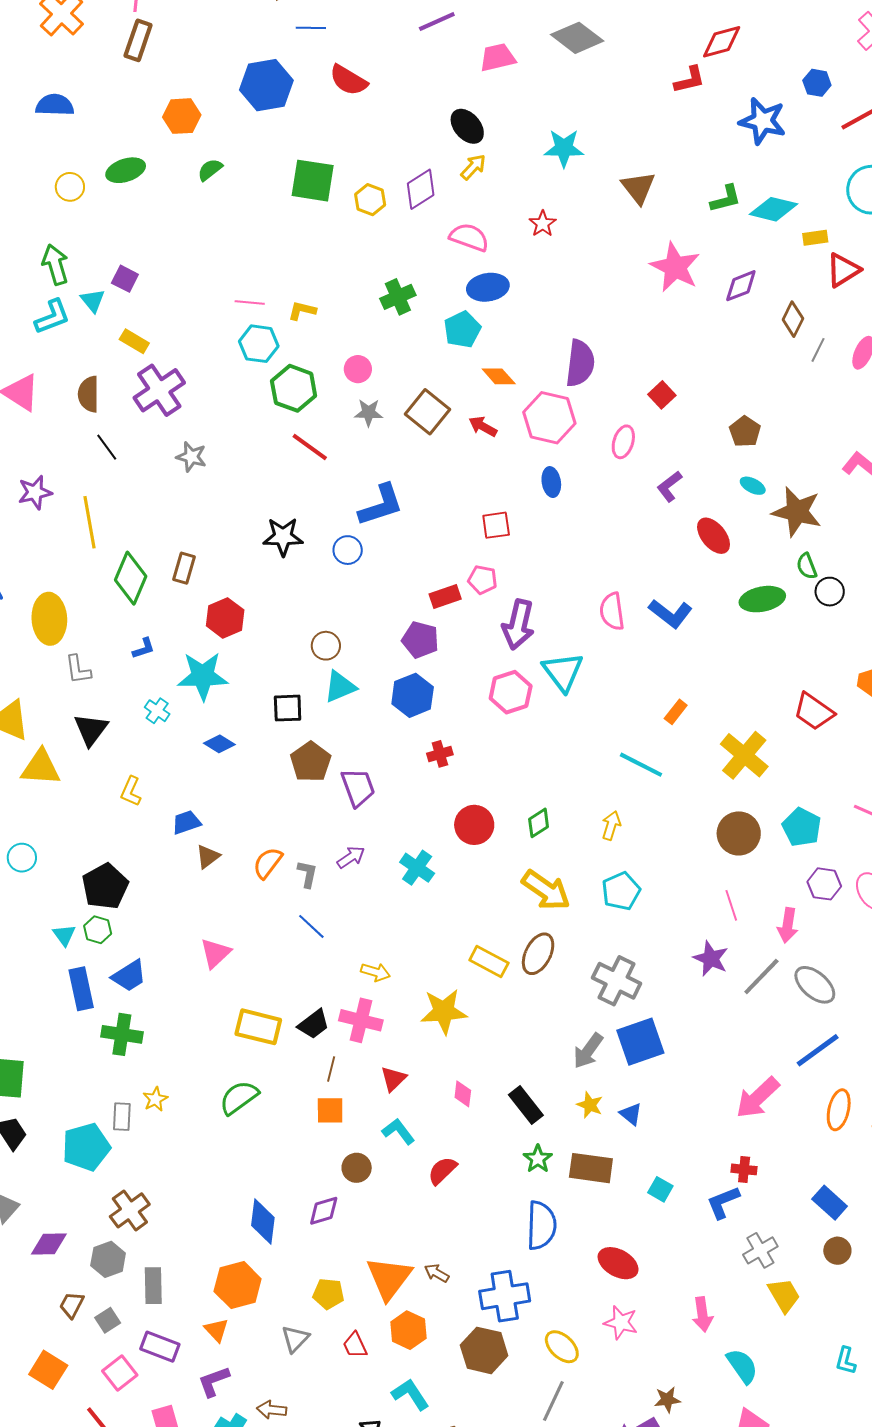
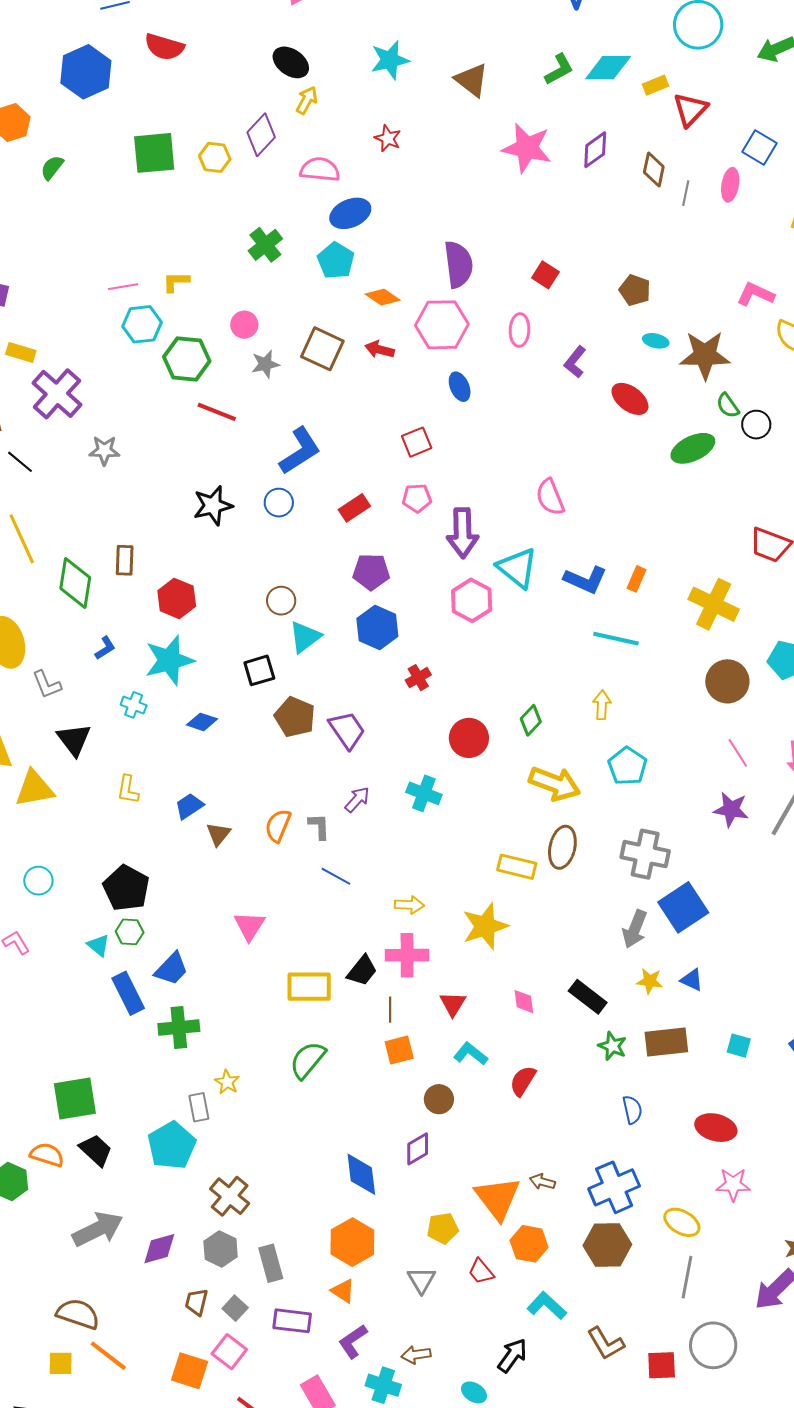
red rectangle: (445, 596) -> (354, 508), moved
blue L-shape: (671, 613) -> (585, 580), moved
blue semicircle: (541, 1225) -> (632, 1110), size x0.6
pink square: (120, 1373) -> (229, 1352), moved

